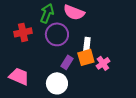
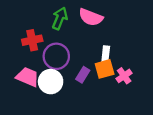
purple circle: (57, 34) -> (56, 56), moved
pink trapezoid: (19, 76) -> (28, 77), moved
white circle: (57, 83) -> (51, 82), moved

